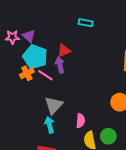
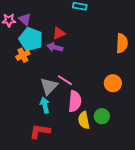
purple arrow: (60, 65) -> (55, 47), turned -63
pink line: (45, 75) -> (65, 80), moved
pink semicircle: (80, 121) -> (75, 101), size x1.5

